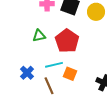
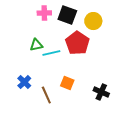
red pentagon: (67, 41) -> (77, 43), moved
cyan line: (54, 65) -> (51, 53), moved

